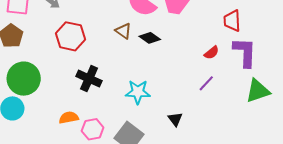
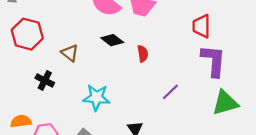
brown triangle: (123, 31) -> (70, 53), moved
red semicircle: (212, 53) -> (143, 54), moved, turned -63
black cross: (89, 79) -> (45, 80), size x0.7

